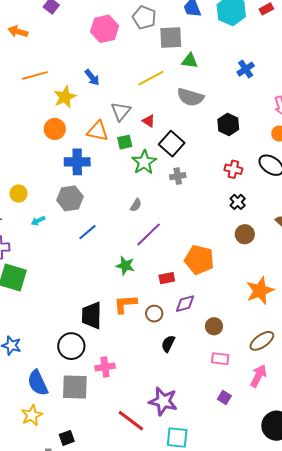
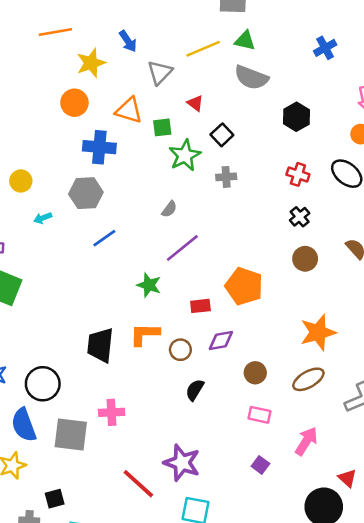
green triangle: (190, 61) -> (245, 41), moved
gray triangle: (121, 111) -> (160, 72), moved
black square: (172, 144) -> (222, 135), size x0.7
brown ellipse: (262, 341) -> (308, 379), moved
black circle: (71, 346) -> (43, 384), moved

